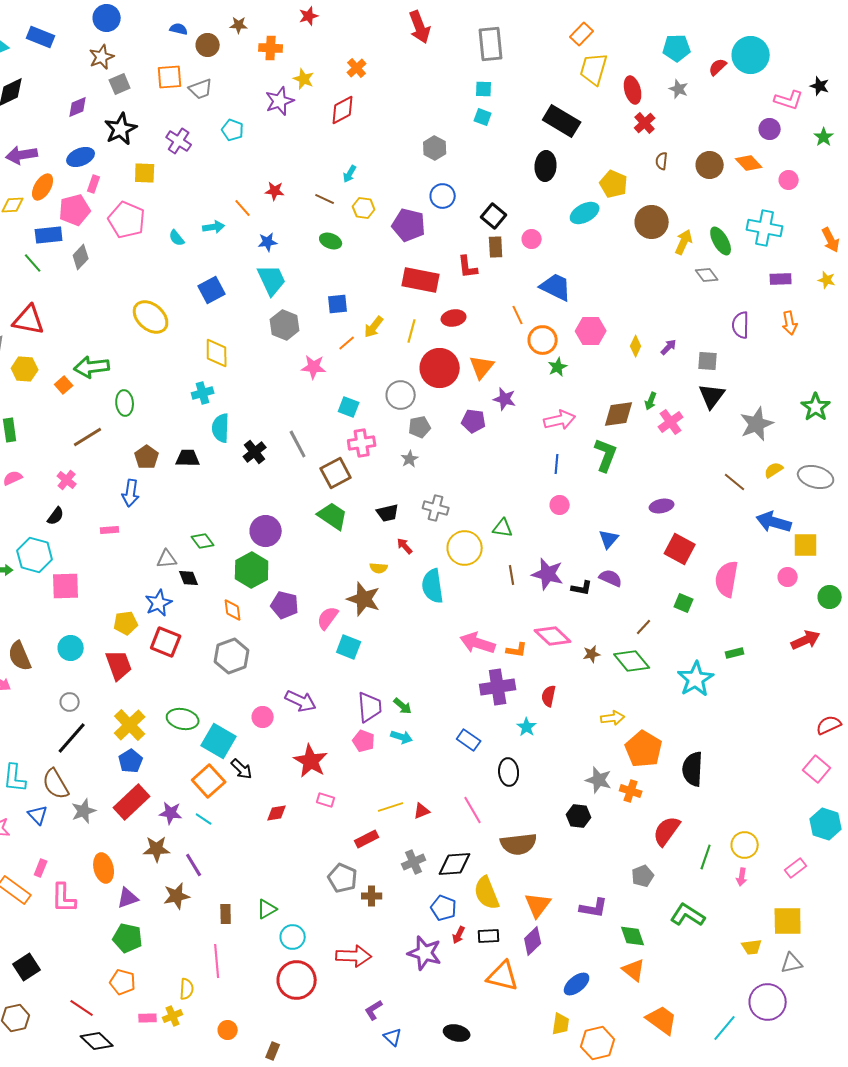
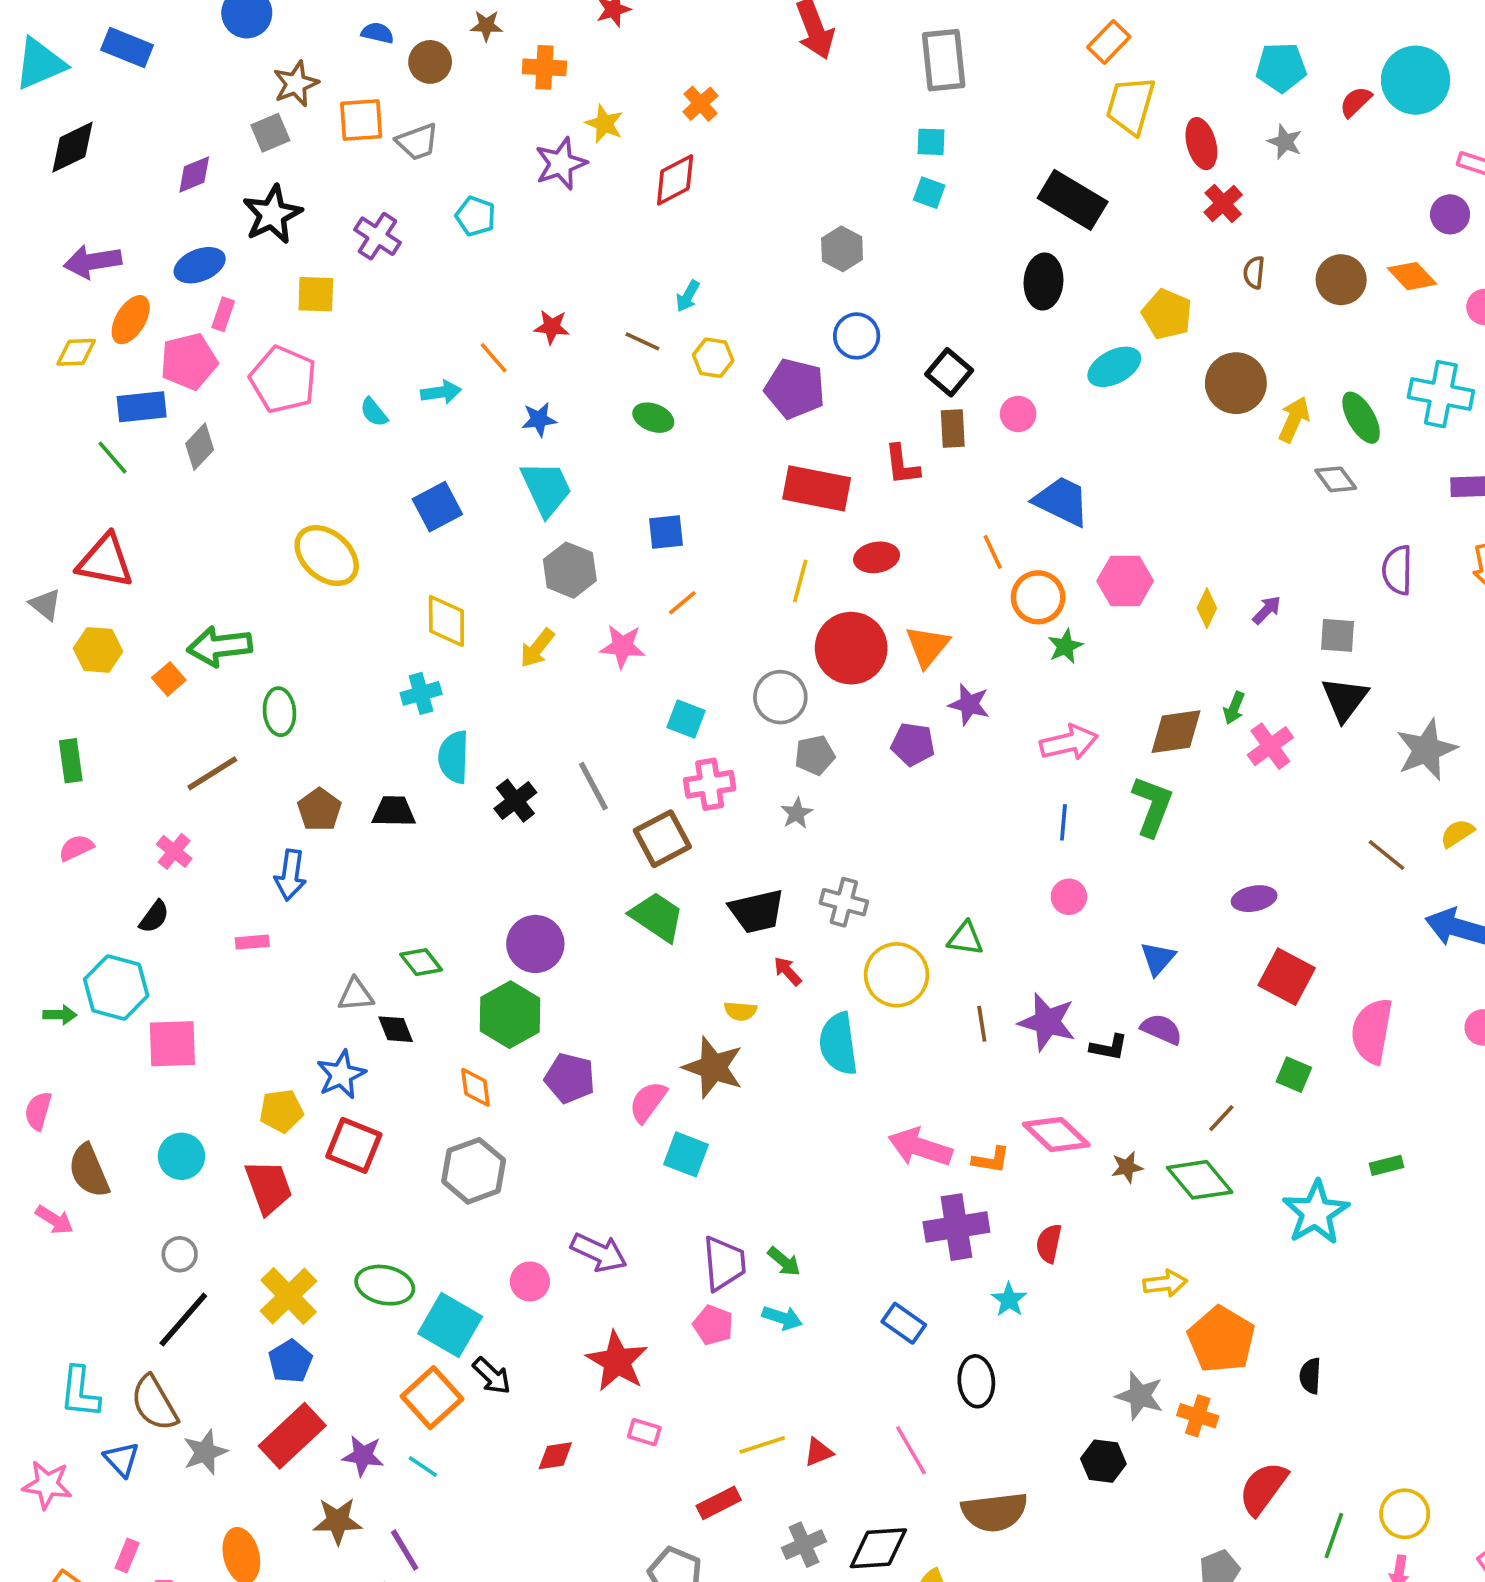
brown star: (102, 57) -> (296, 84), moved
yellow arrow: (374, 327) -> (537, 648), moved
black trapezoid: (388, 513) -> (757, 911), size x1.4
black semicircle: (693, 769) -> (1310, 1376), size x0.6

